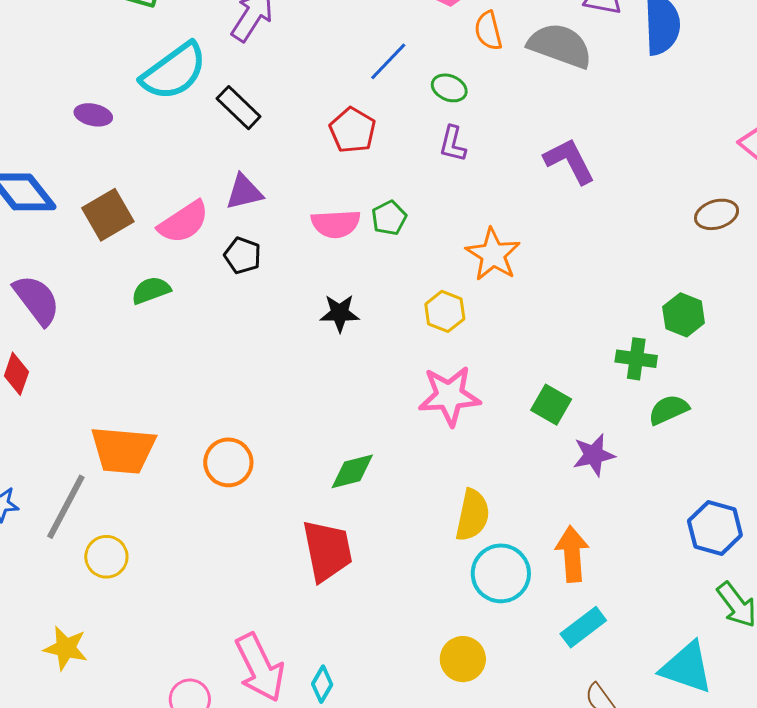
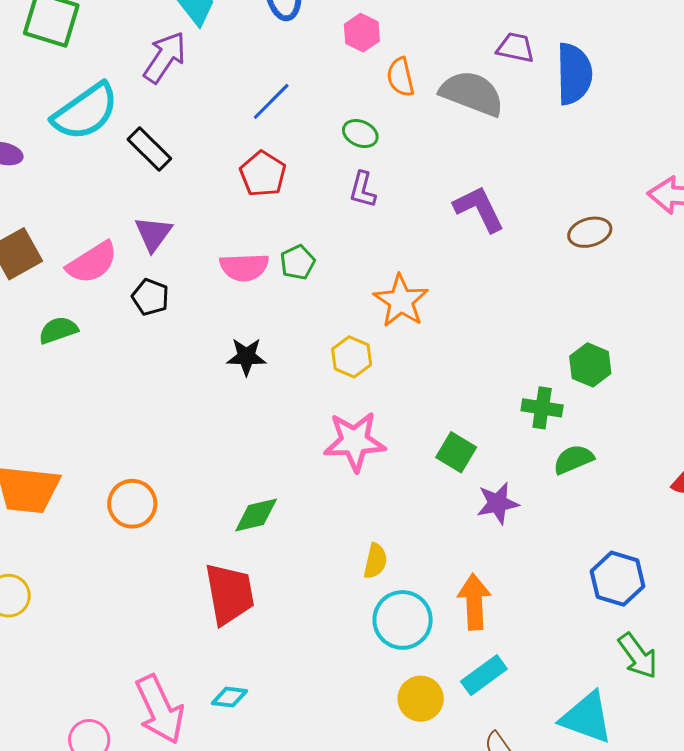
blue line: (388, 61) -> (271, 101), moved
purple triangle: (244, 192) -> (153, 234), turned -42
brown ellipse: (717, 214) -> (590, 232), moved
yellow semicircle: (472, 515) -> (375, 561), size x0.7
yellow circle: (463, 659) -> (421, 699), moved
cyan diamond: (322, 684) -> (230, 697), moved, turned 66

